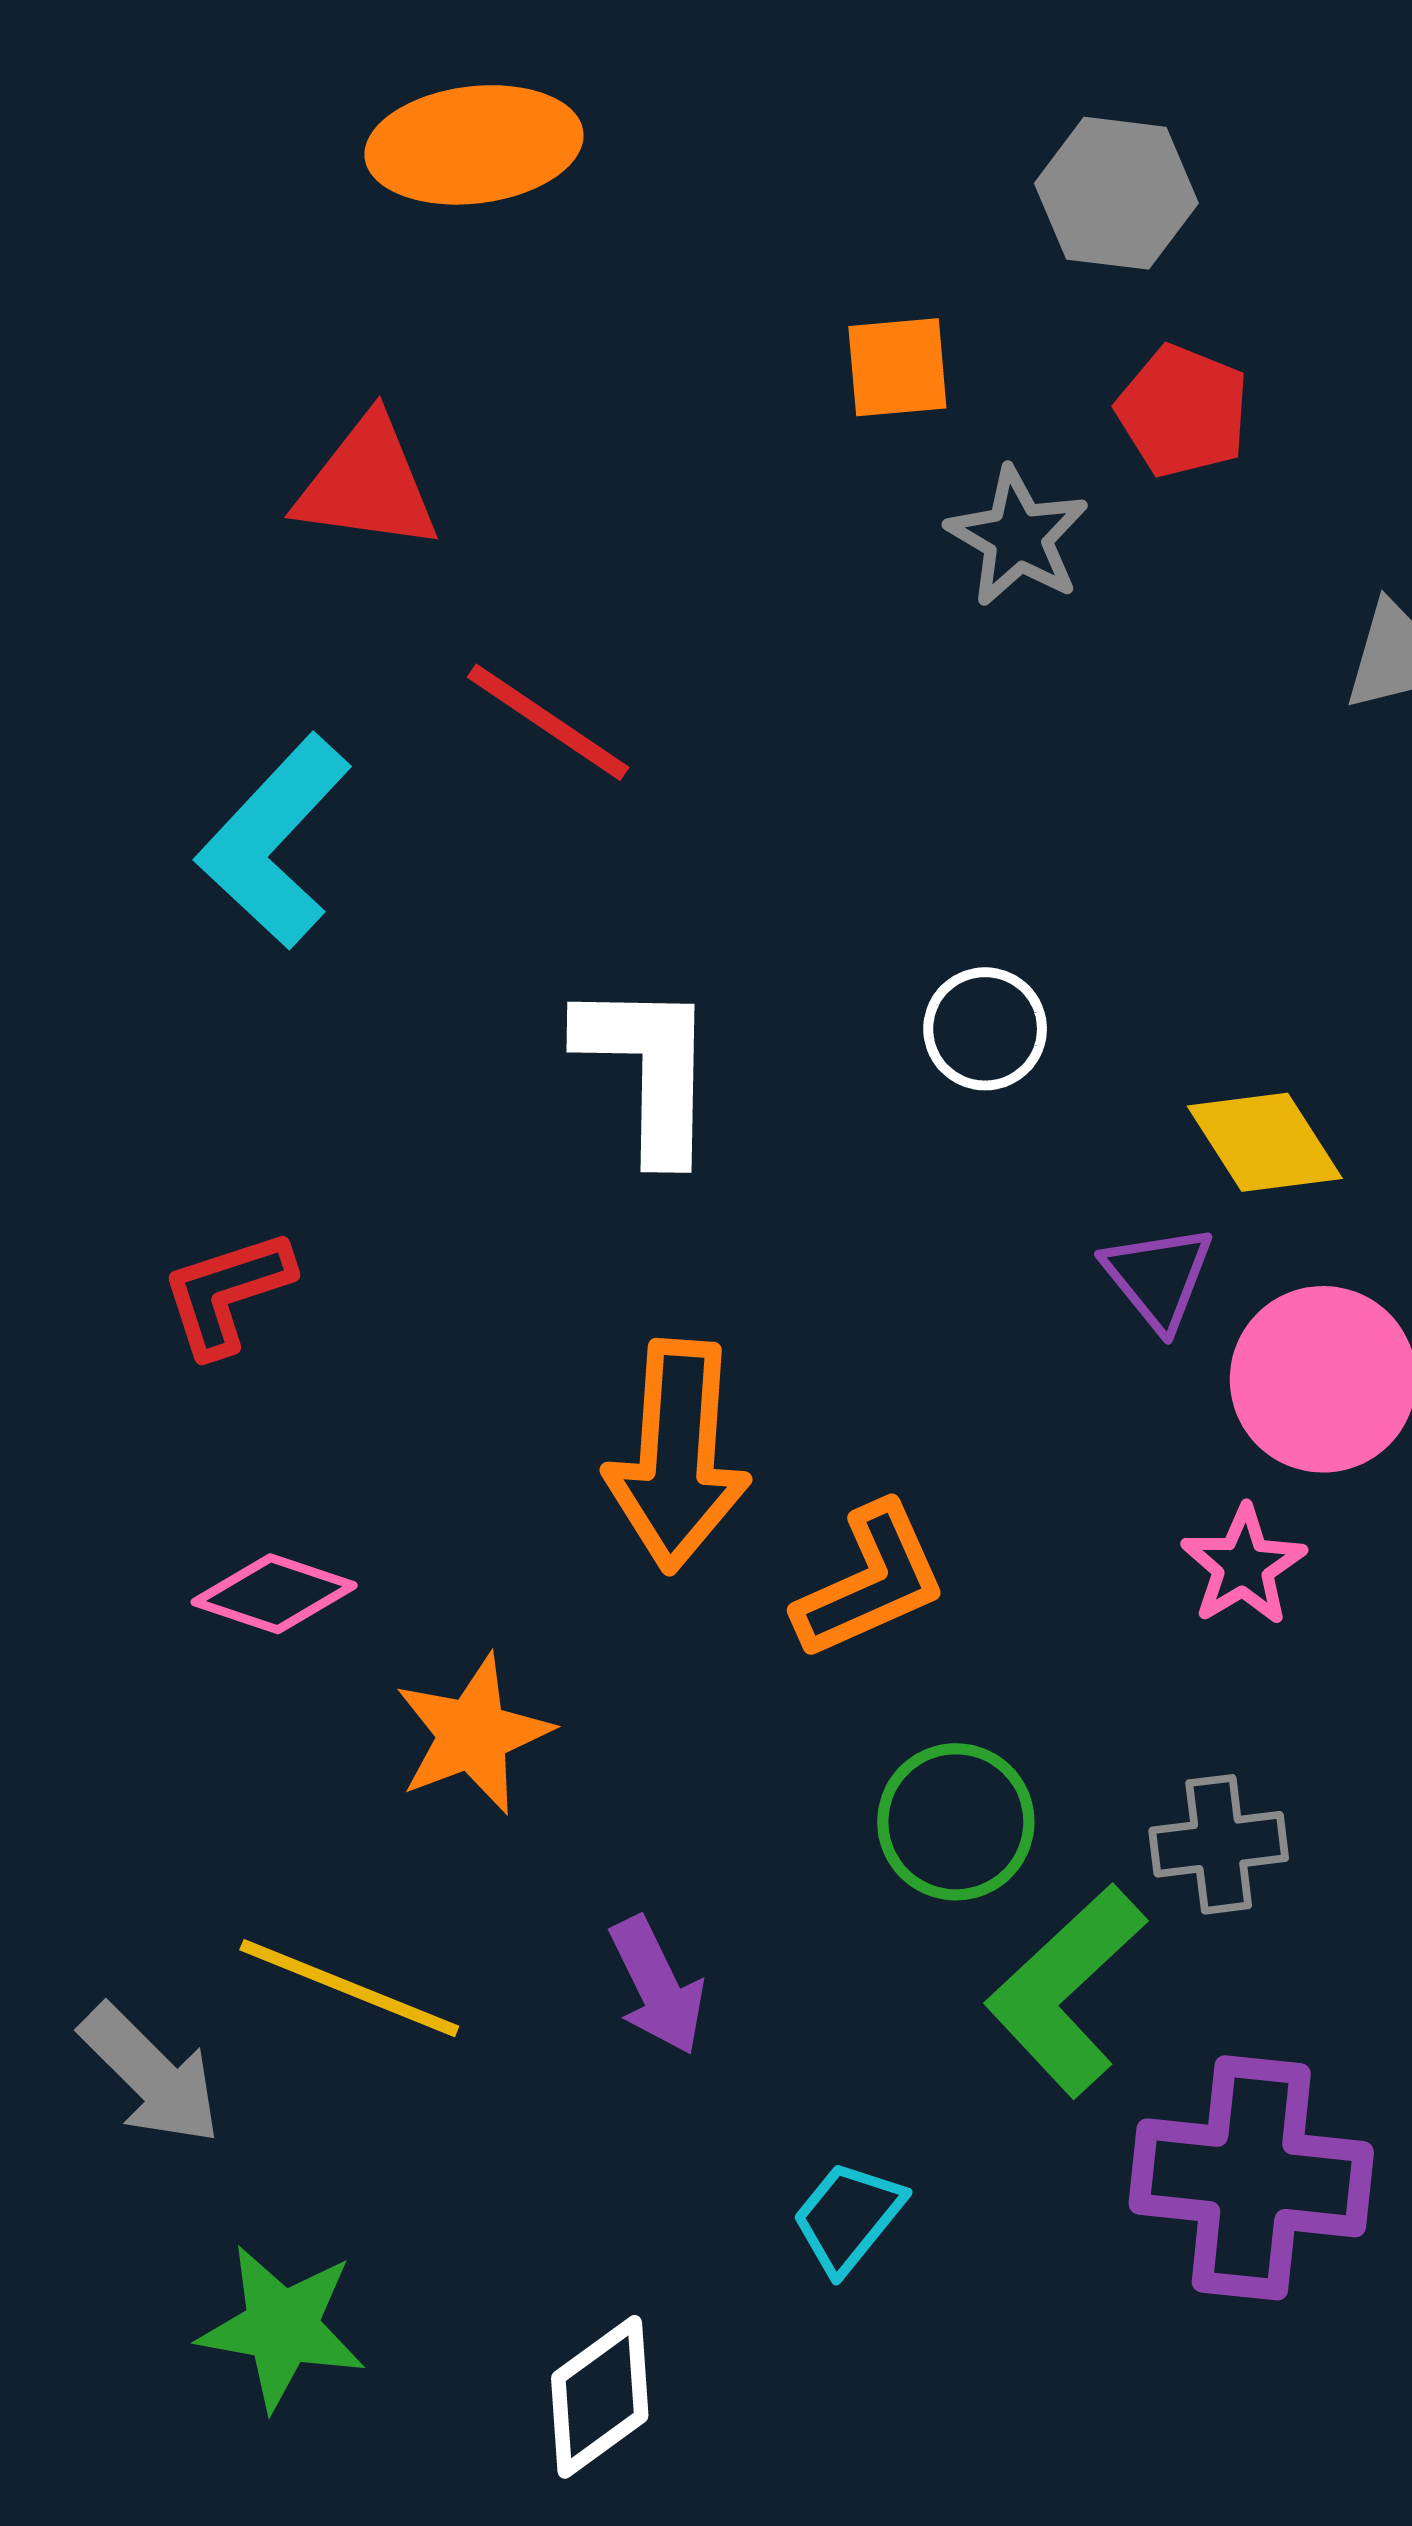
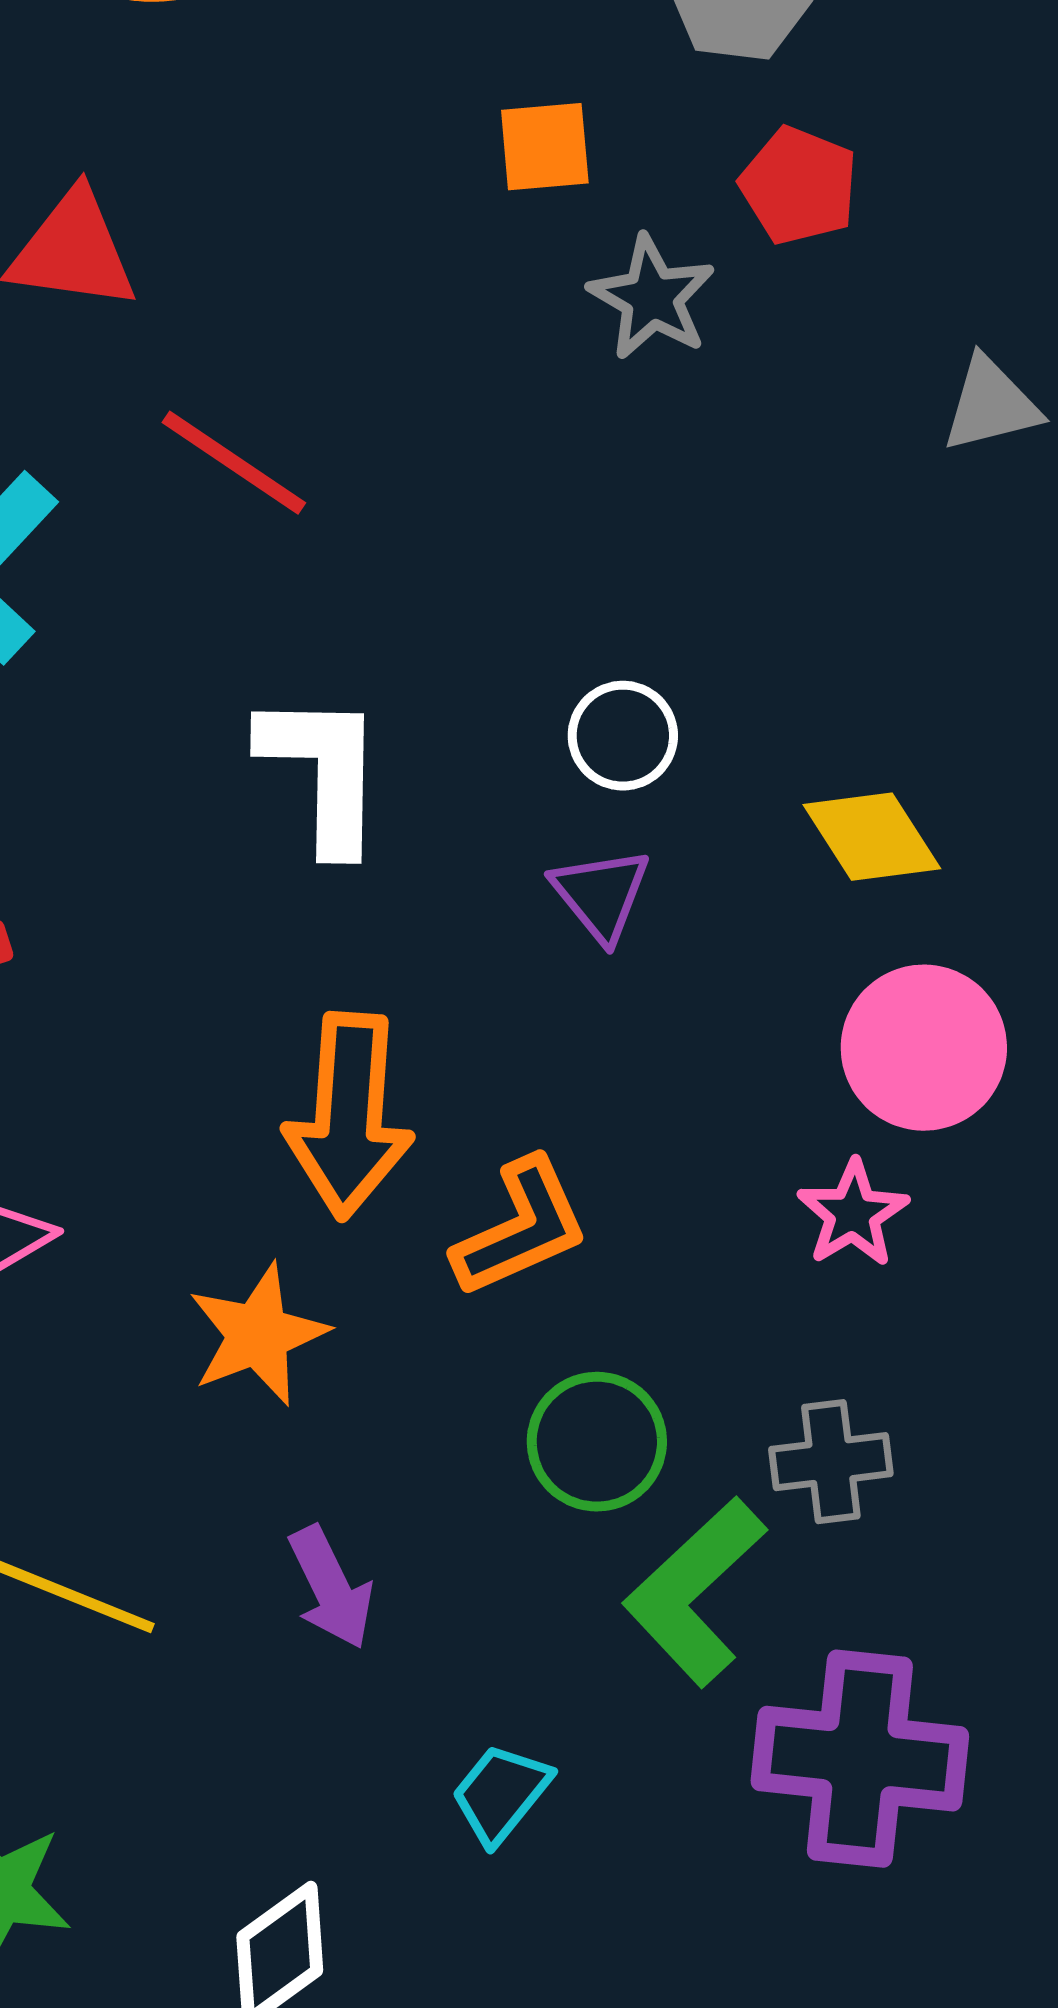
purple triangle: (1158, 1277) -> (601, 895), moved
orange star: (473, 1734) -> (258, 1335), moved

